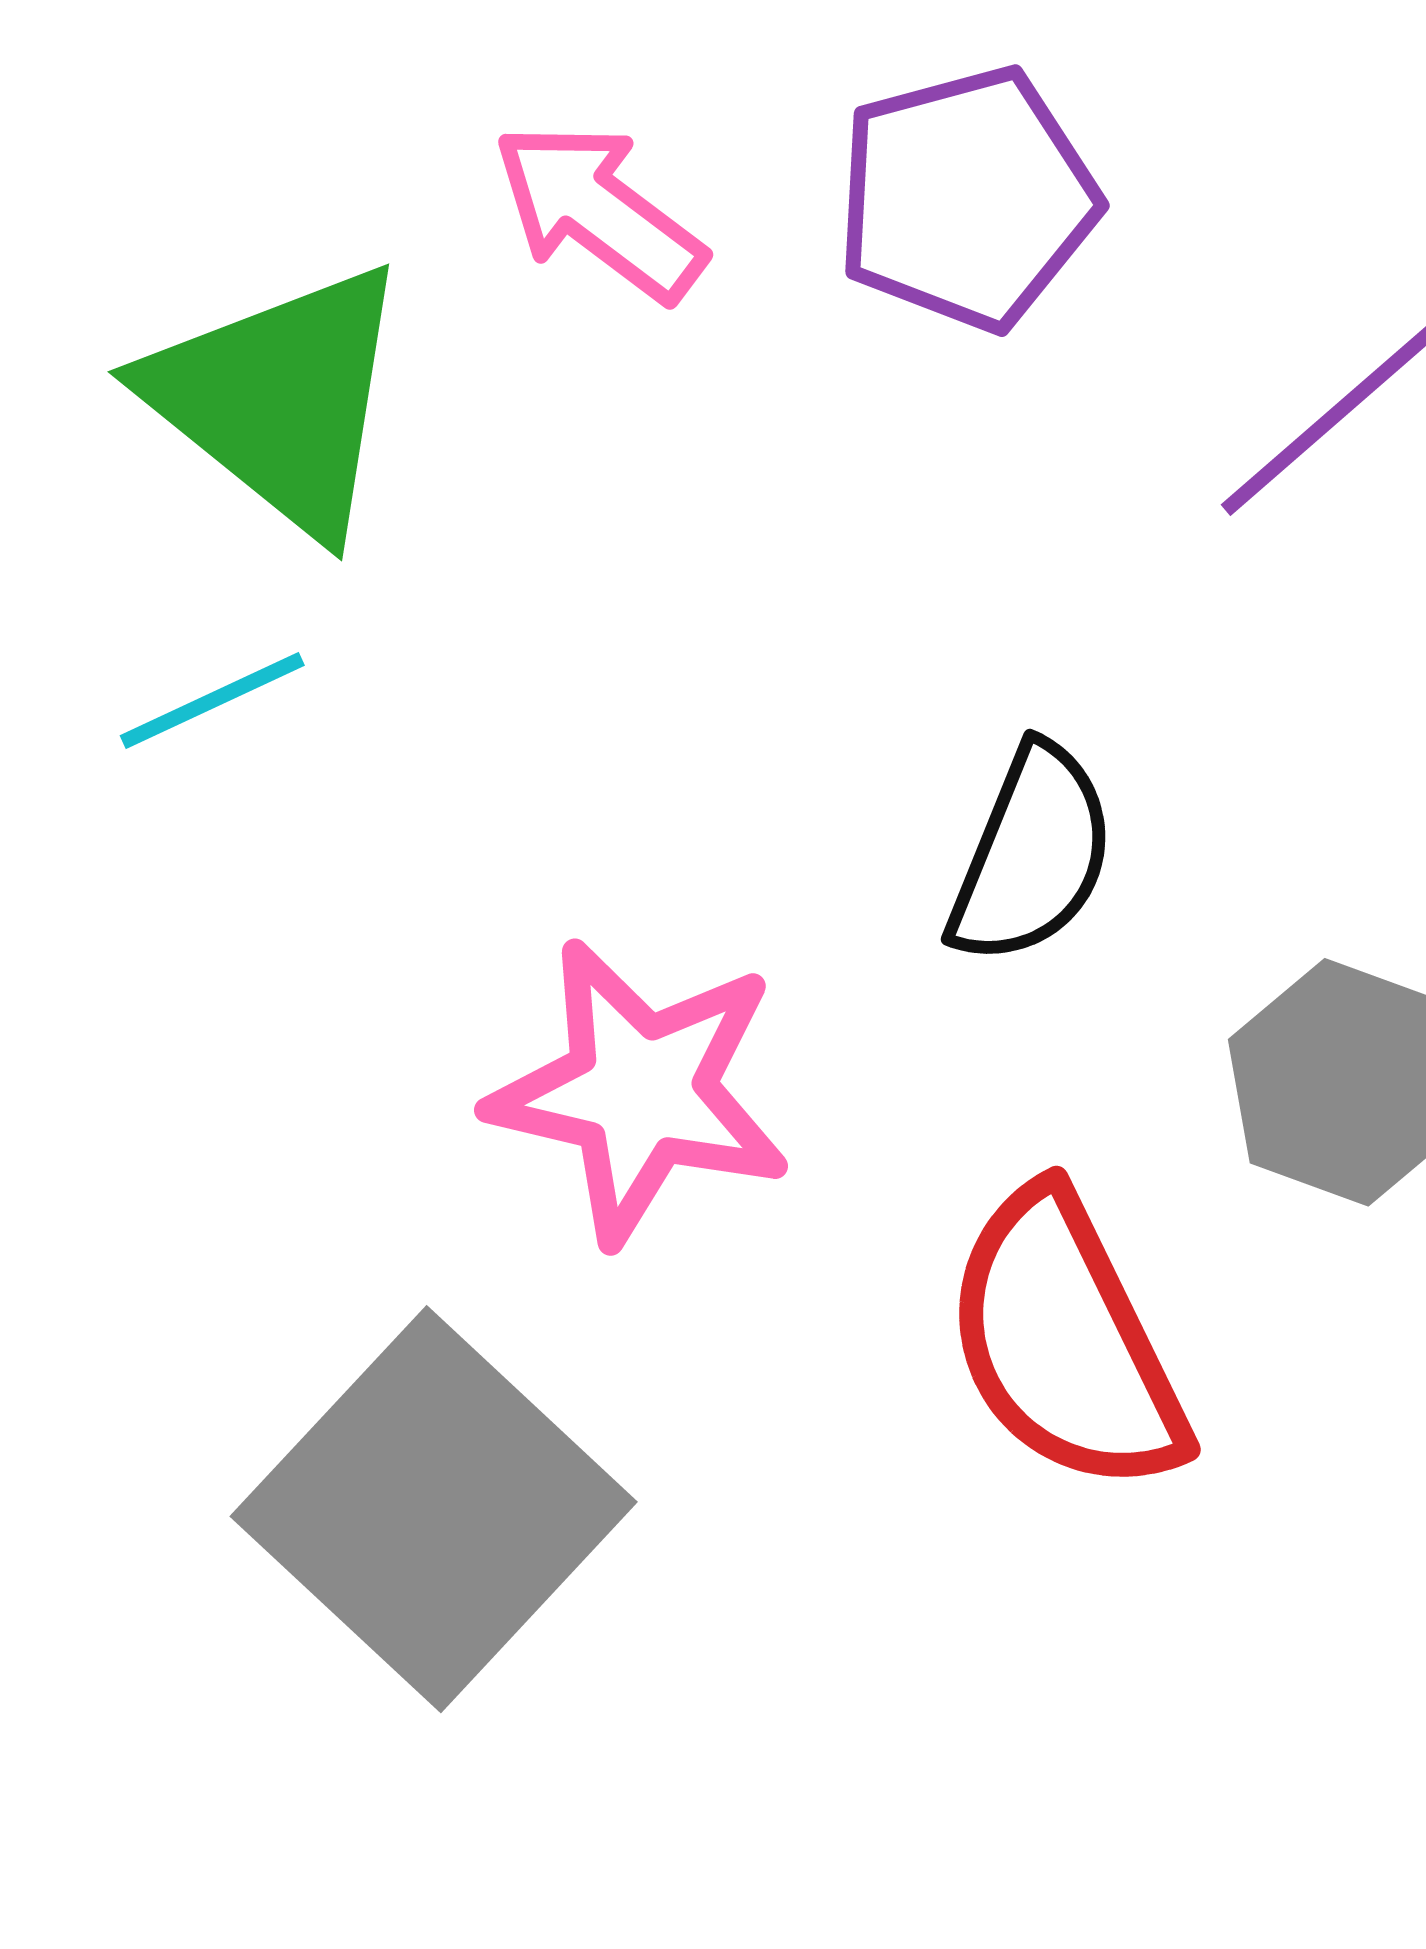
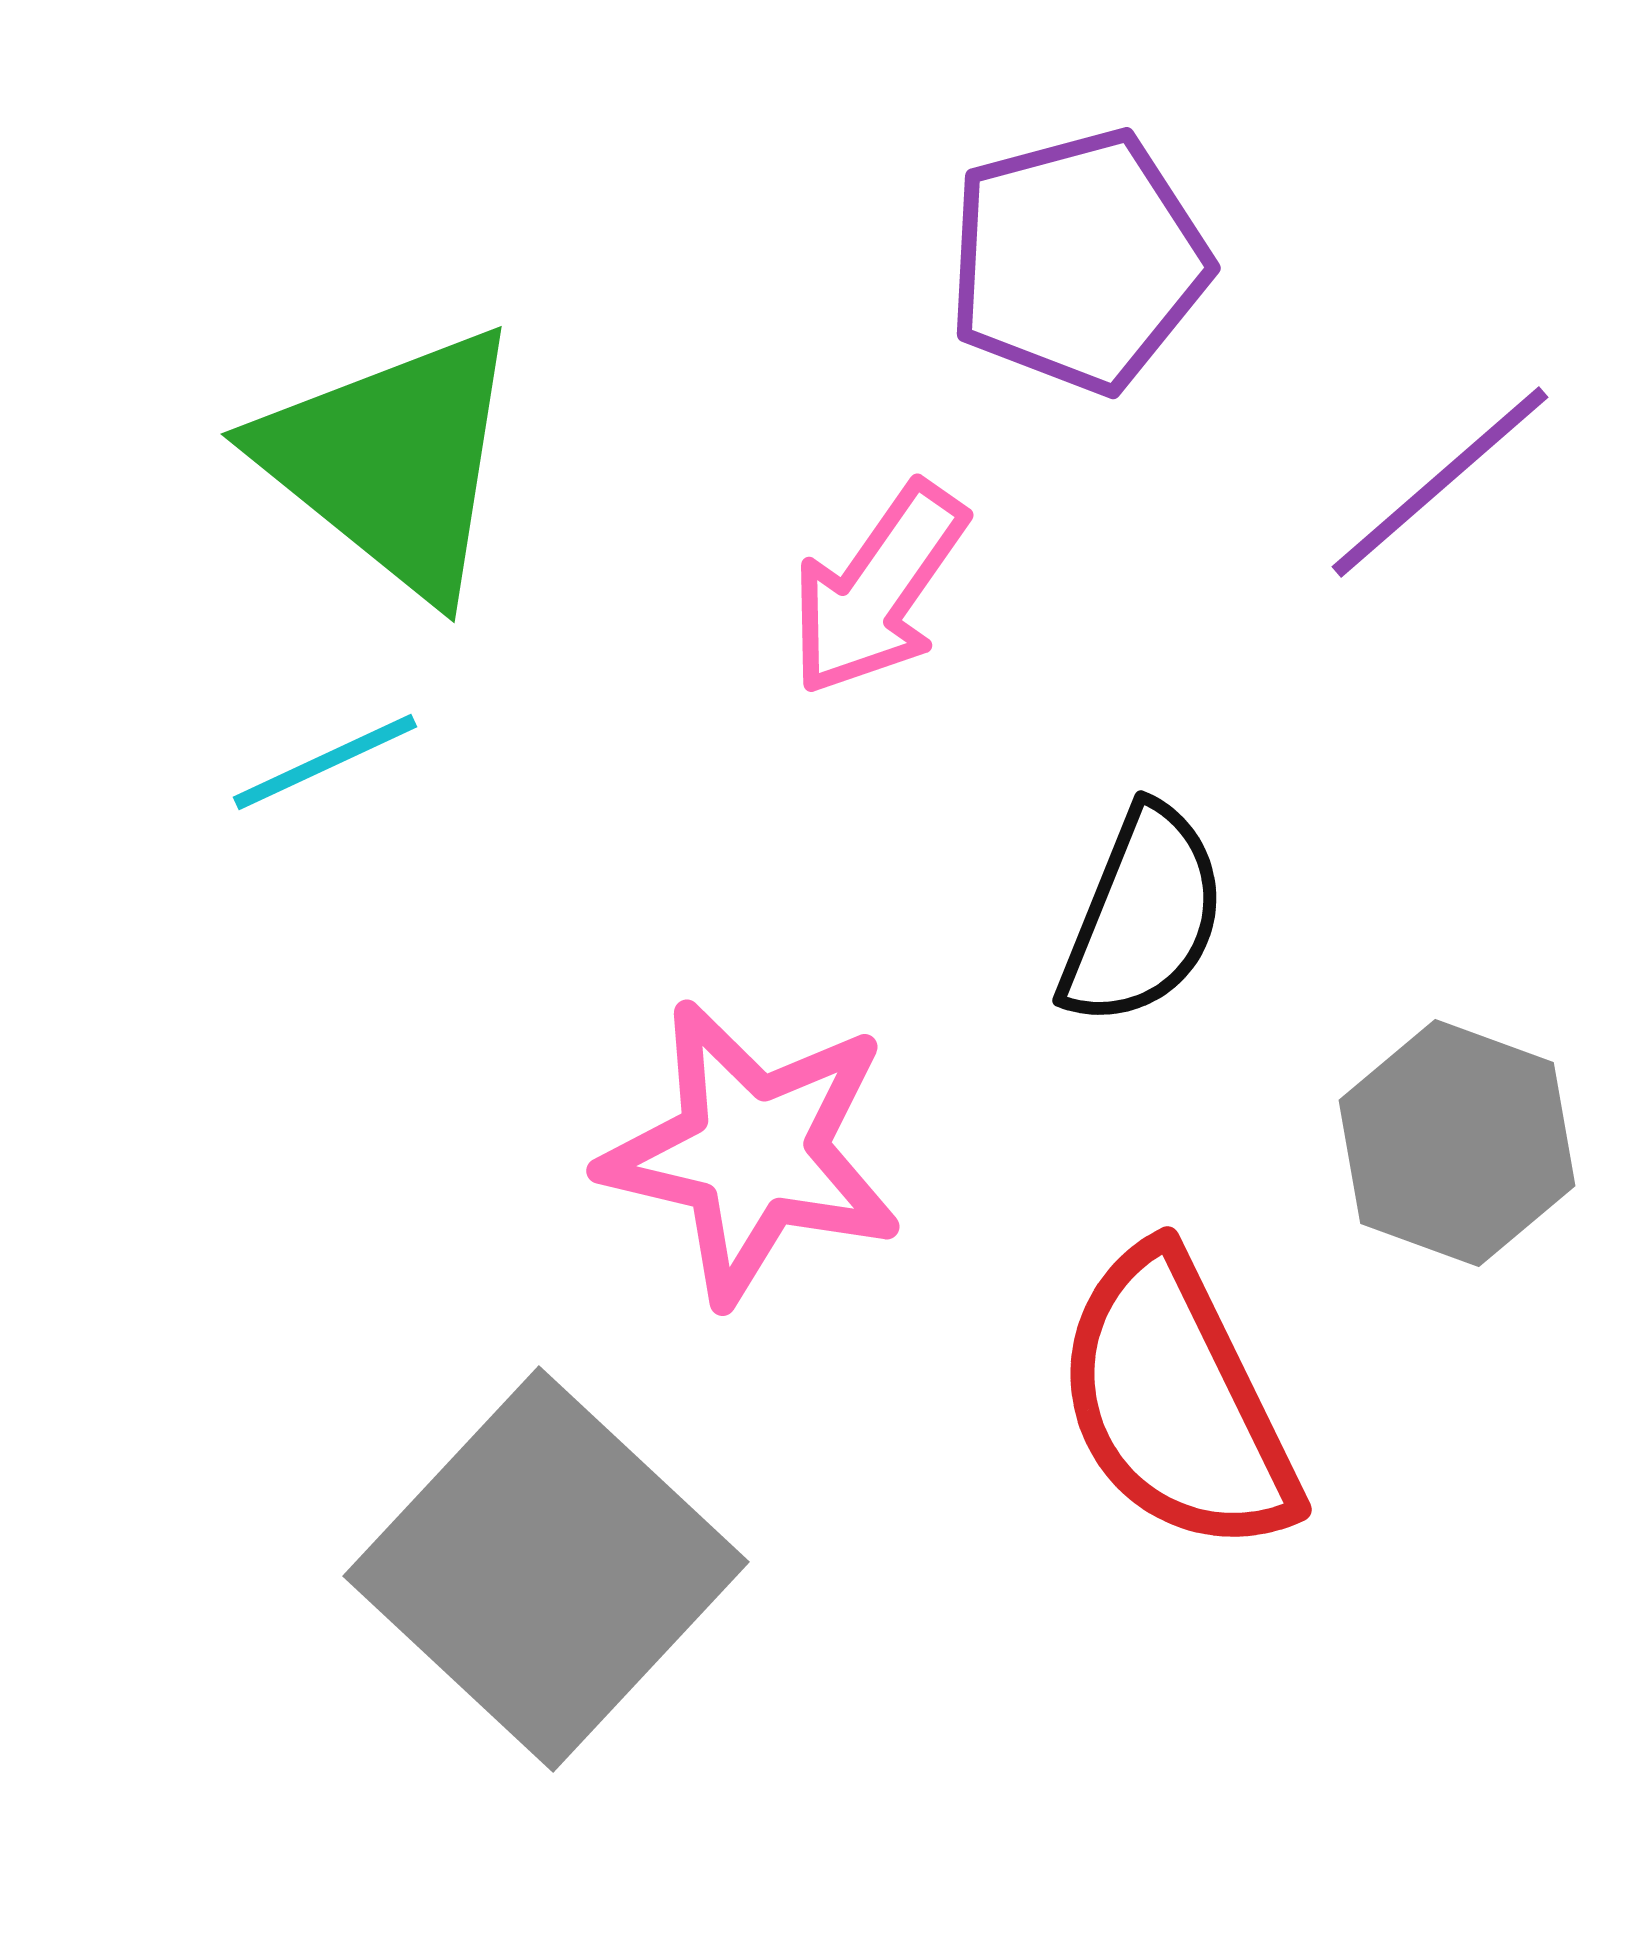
pink arrow: (599, 212) -> (878, 589), moved, turned -92

